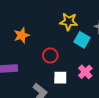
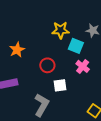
pink cross: (85, 72) -> (83, 66), moved

